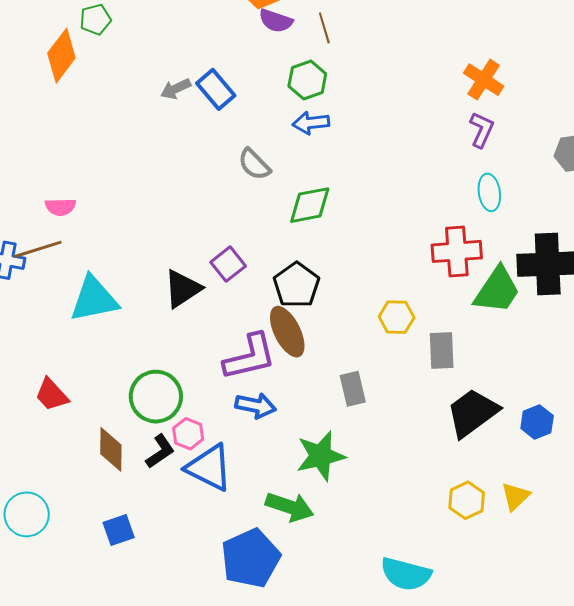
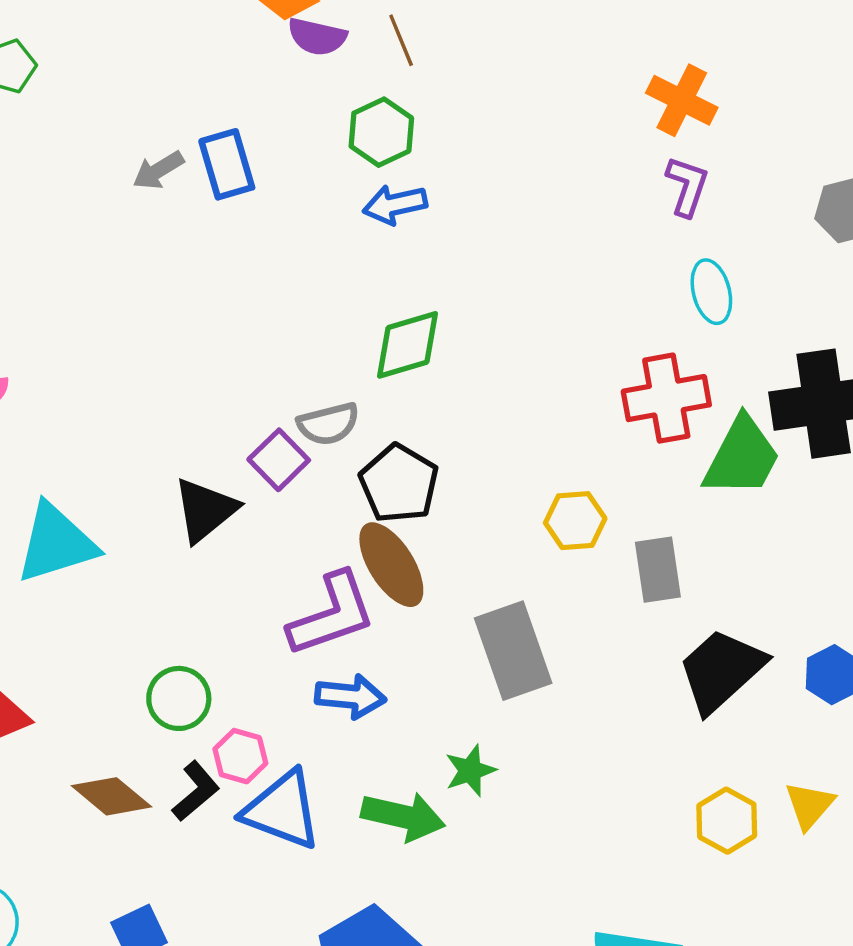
blue rectangle: (216, 89) -> (227, 164), turned 30
gray semicircle: (254, 164) -> (328, 424), moved, turned -54
gray rectangle: (353, 389) -> (513, 651), size x1.6
green circle: (156, 397) -> (179, 698), size x0.7
brown diamond: (111, 449) -> (111, 796), turned -45
green star: (321, 456) -> (470, 771), size x0.6
green arrow: (290, 507) -> (403, 816), moved

